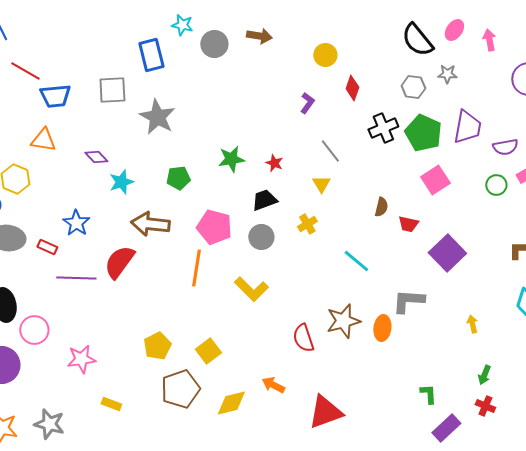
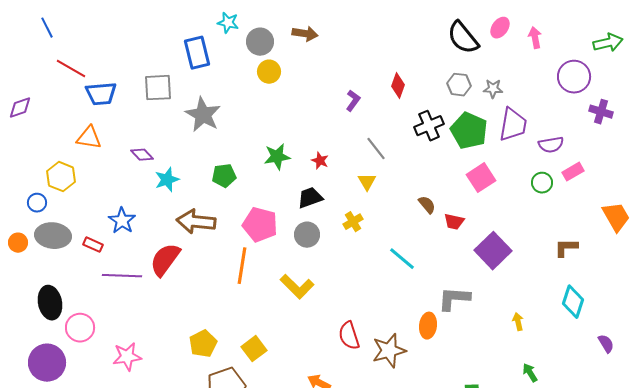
yellow circle: (325, 55) -> (269, 72), moved
gray star: (447, 74) -> (493, 89), moved
brown semicircle: (381, 207) -> (427, 205), turned -54
brown star: (343, 321) -> (389, 351), moved
green arrow: (484, 375) -> (530, 373), turned 126

